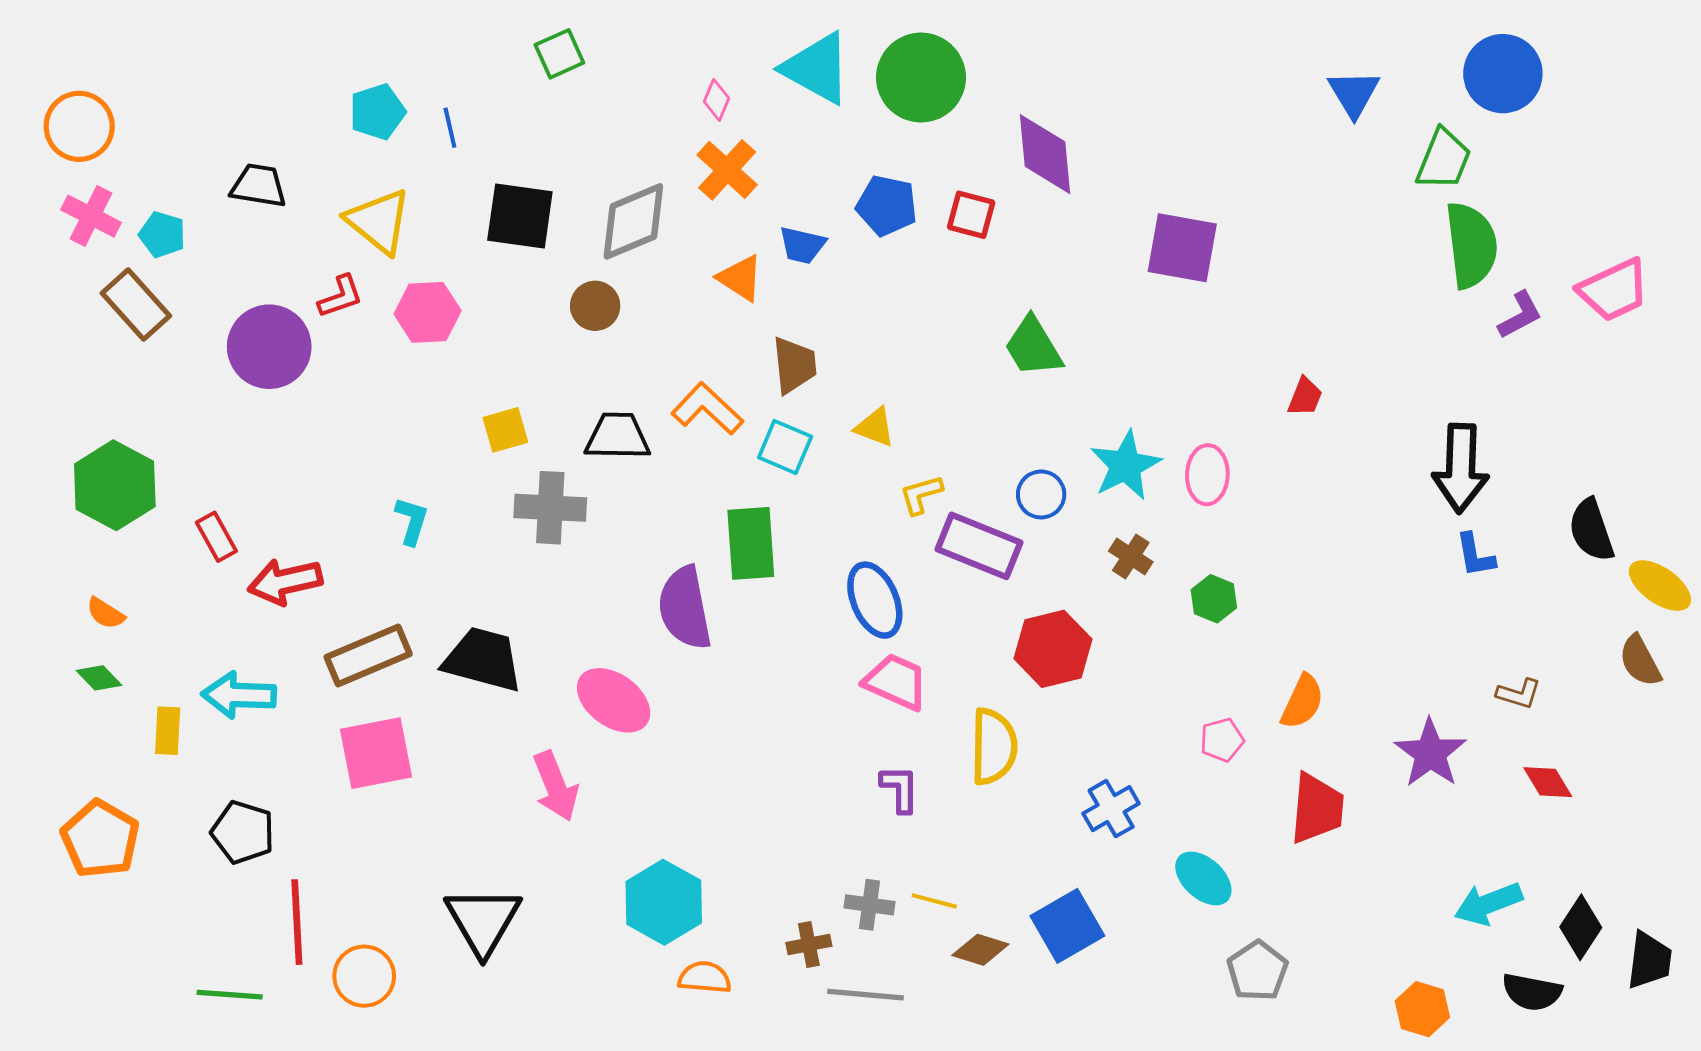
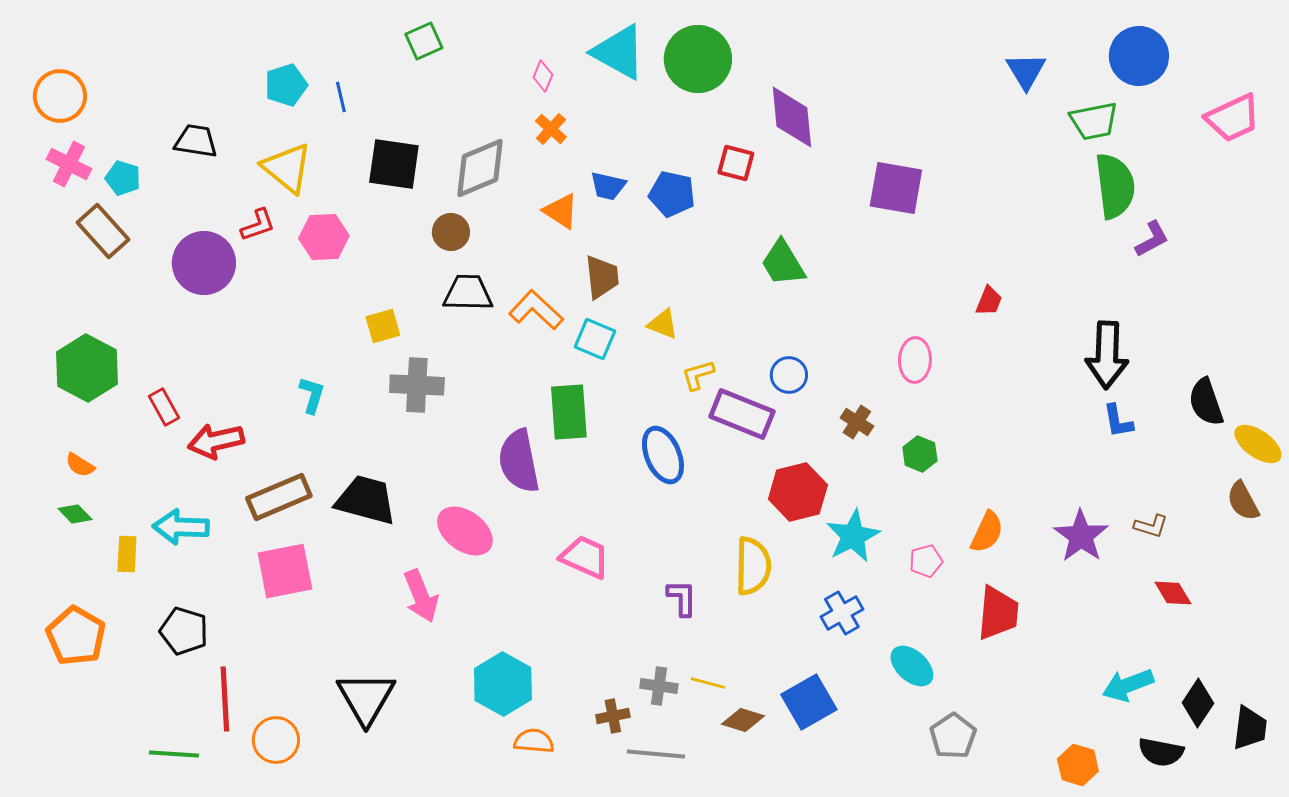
green trapezoid: (1444, 159) -> (1094, 121), turned 57
orange cross: (727, 170) -> (551, 129), size x0.7
blue pentagon: (887, 206) -> (672, 194), moved
pink trapezoid: (1614, 290) -> (1233, 118), moved
black trapezoid: (618, 436) -> (468, 293), moved
cyan star: (1126, 465) -> (853, 536), moved
pink trapezoid: (896, 682) -> (585, 557), moved
purple star: (1430, 753) -> (1081, 536), moved

